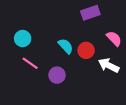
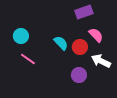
pink semicircle: (114, 39) -> (96, 35), moved
purple circle: (57, 75) -> (79, 75), moved

